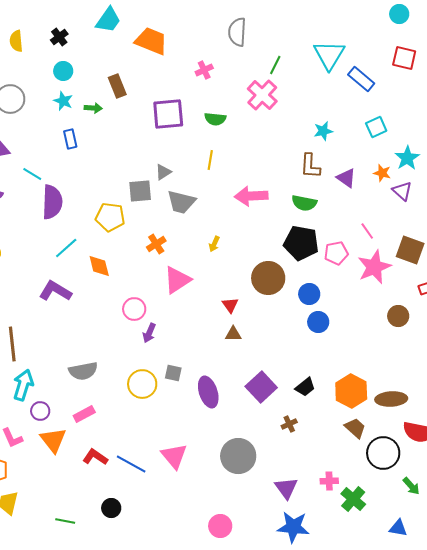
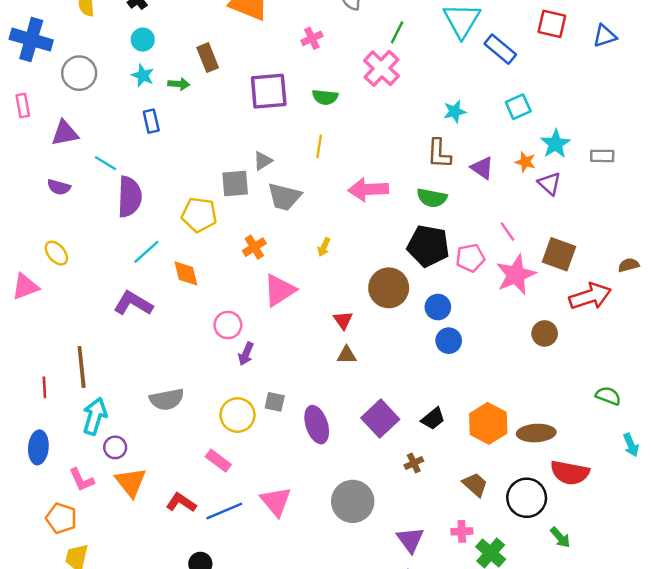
pink rectangle: (84, 414) -> (218, 461), moved, turned 65
brown trapezoid: (355, 428) -> (475, 485), moved
blue line: (131, 464) -> (224, 511), turned -52

